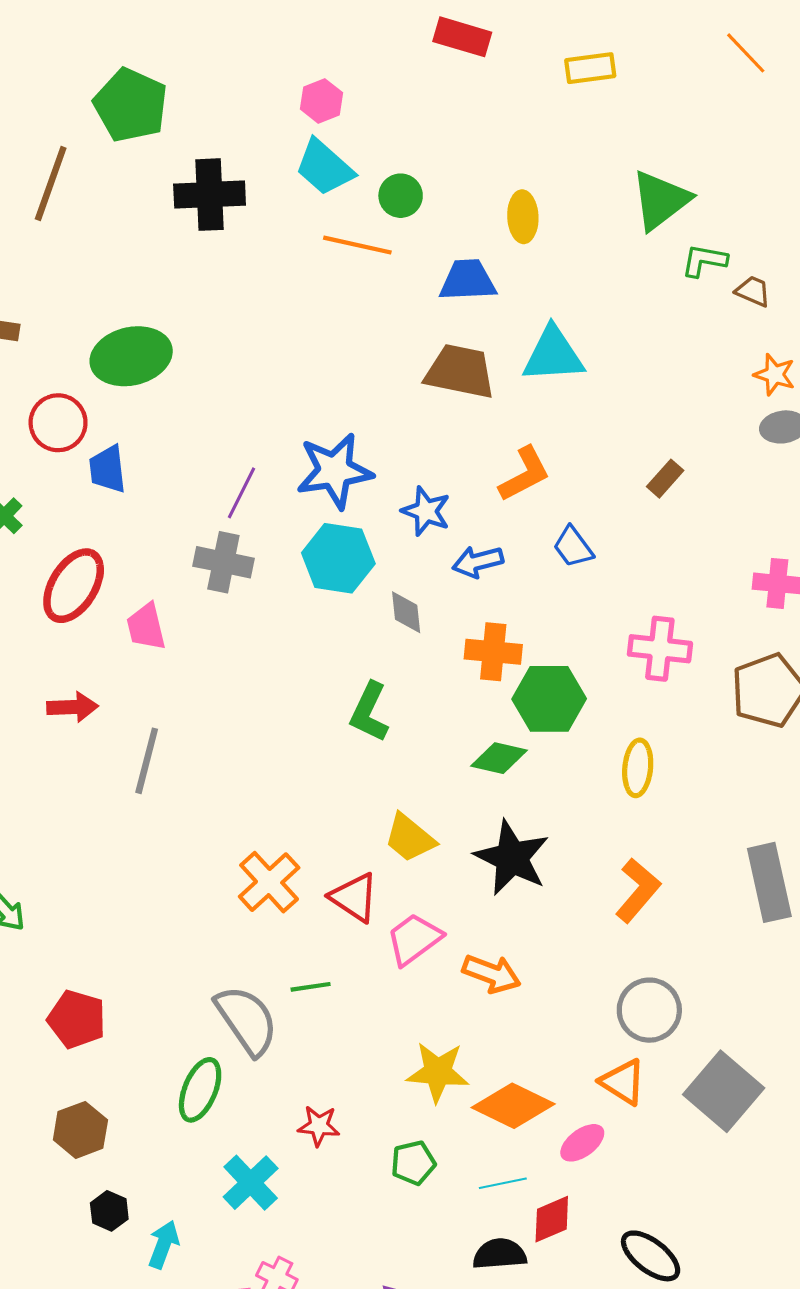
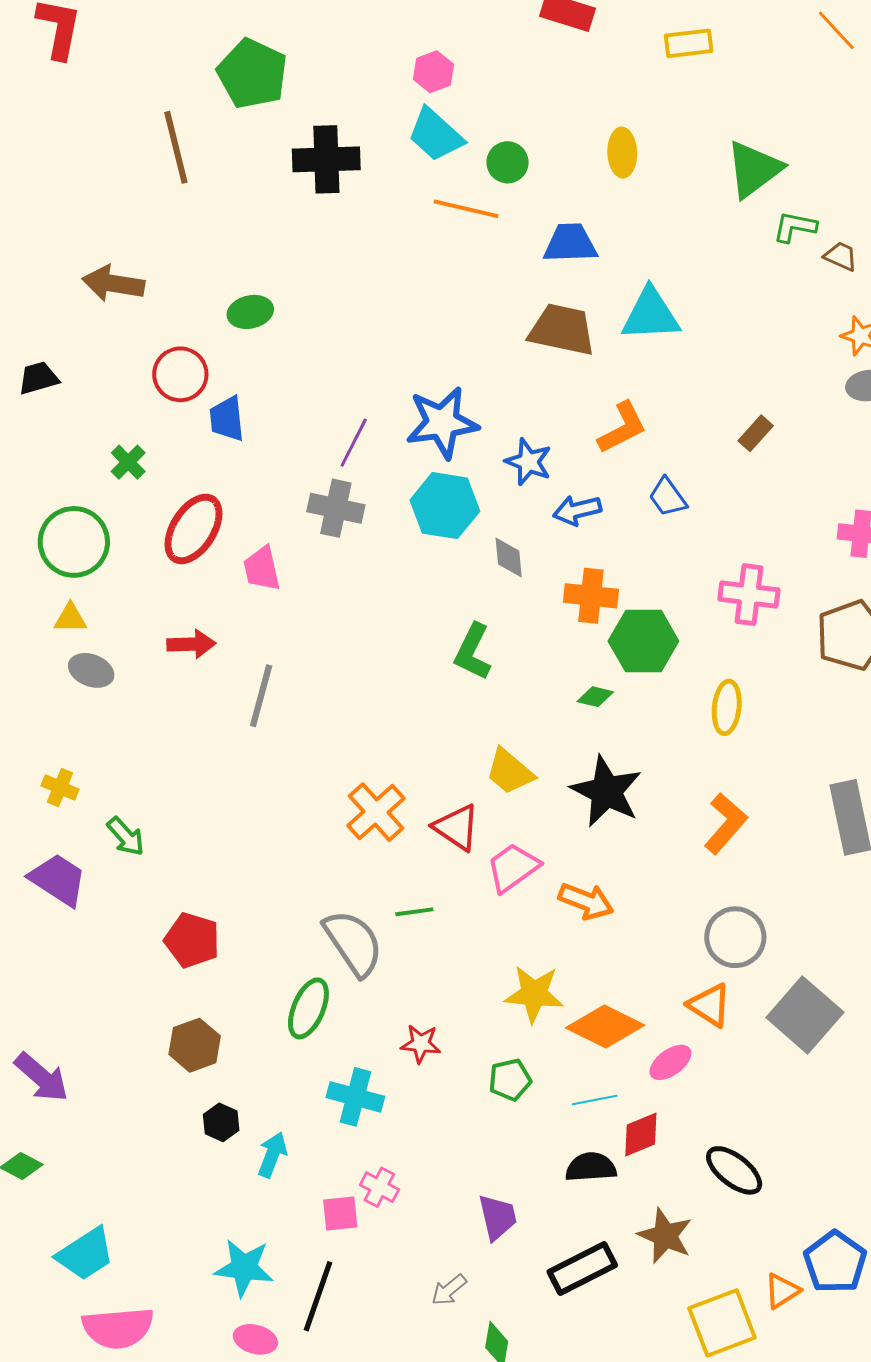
brown line: (51, 184) -> (176, 147), turned -34
yellow ellipse: (523, 217) -> (622, 153), moved
green ellipse: (131, 356) -> (250, 312), size x0.6
green diamond: (499, 758) -> (595, 697), size x0.7
cyan cross: (251, 1183) -> (355, 1097), turned -32

